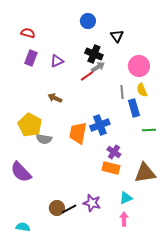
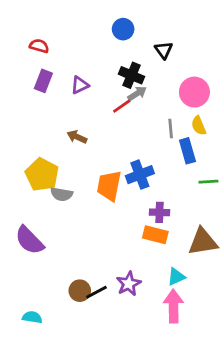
purple cross: (114, 152) -> (159, 212), turned -32
purple star: (92, 203) -> (129, 284), turned 30
pink arrow: (124, 219) -> (173, 306), size x1.6

